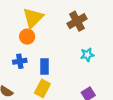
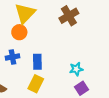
cyan star: (87, 55) -> (76, 69), moved

